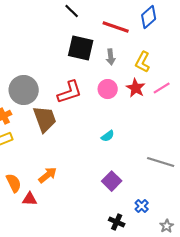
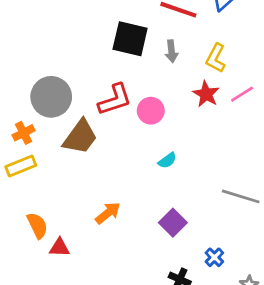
pink circle: (108, 89) -> (151, 111), moved
brown trapezoid: (45, 119) -> (80, 137), turned 56
orange arrow: (48, 175) -> (108, 213), moved

